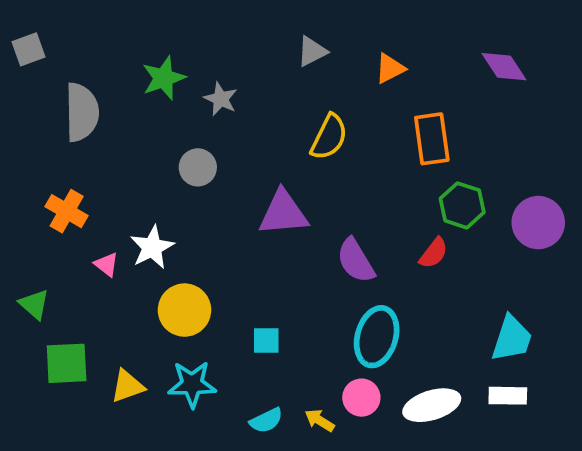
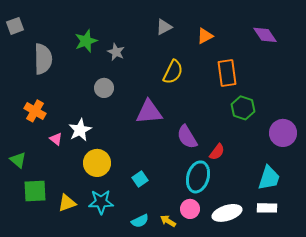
purple circle: (538, 223) -> (283, 133), moved
red semicircle: (434, 253) -> (217, 152), moved
cyan square: (266, 340) -> (140, 179), turned -35

